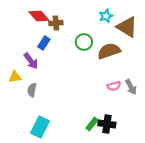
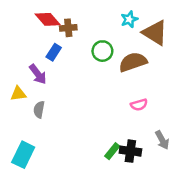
gray arrow: (131, 87) -> (162, 140), moved
cyan rectangle: (40, 127) -> (23, 155), moved

